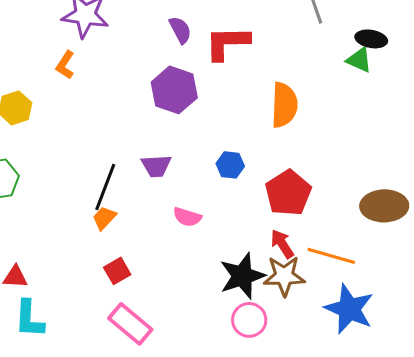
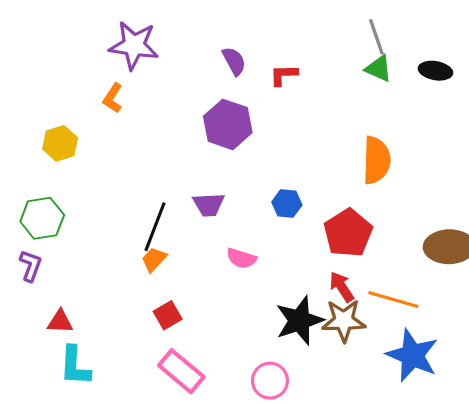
red L-shape: (227, 43) -> (284, 75), size x0.6
green triangle: (359, 60) -> (379, 69), moved
orange semicircle: (284, 105) -> (376, 160), moved
pink circle: (249, 320) -> (270, 381), moved

